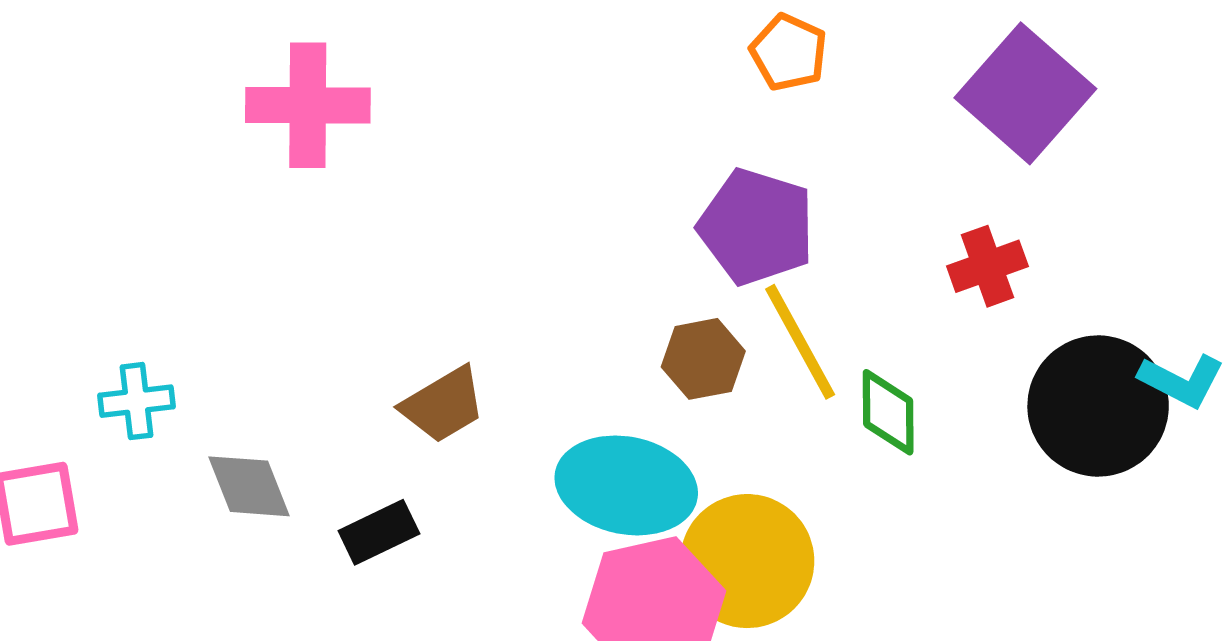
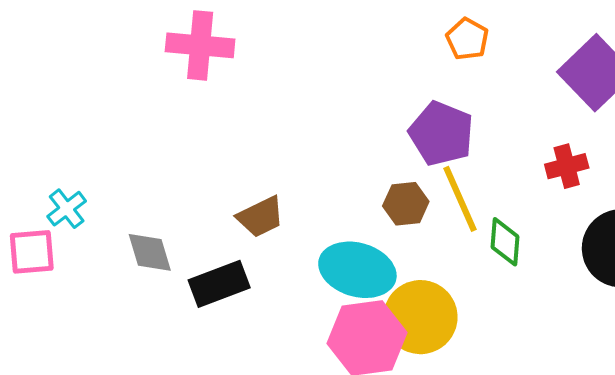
cyan cross: (137, 401) -> (67, 209), moved, turned -36
black rectangle: (379, 532) -> (219, 284), size x1.4

